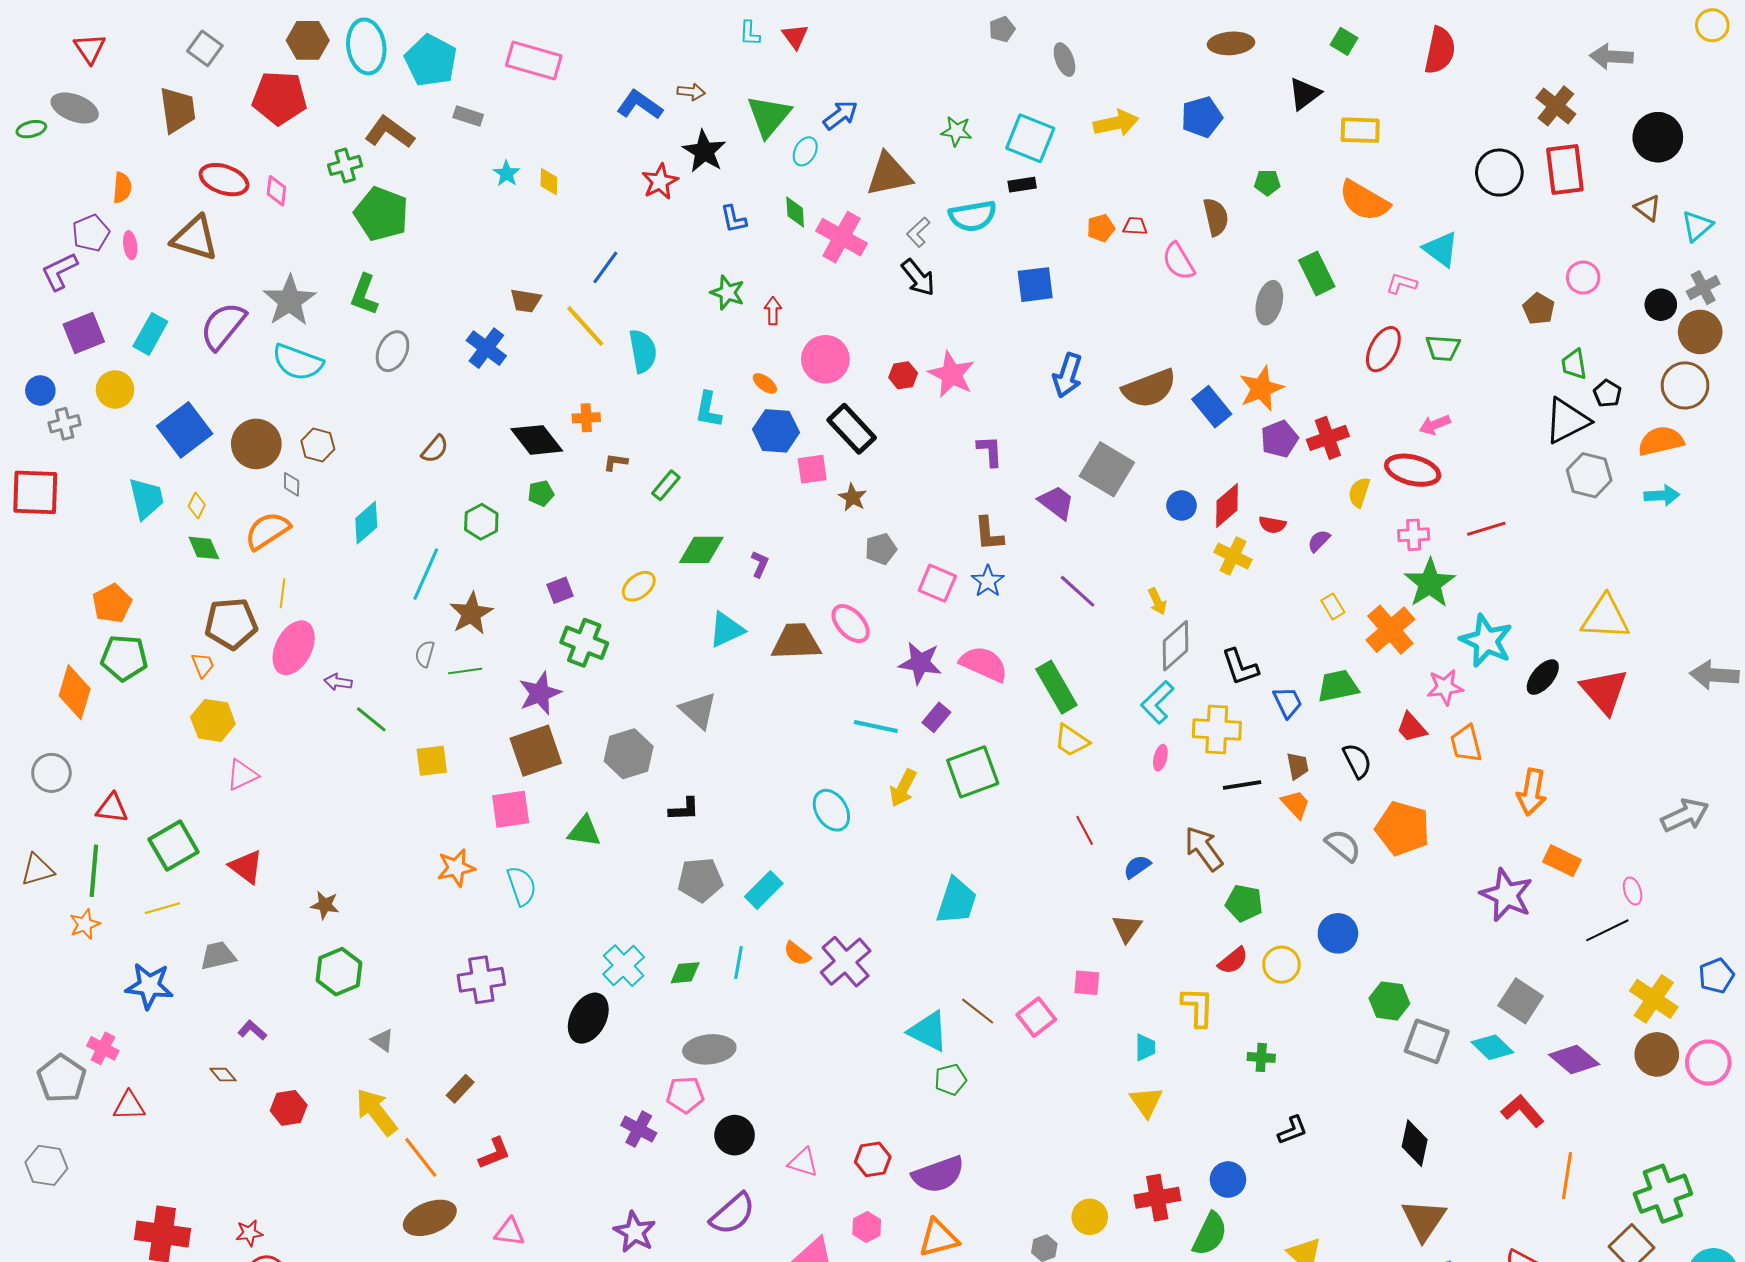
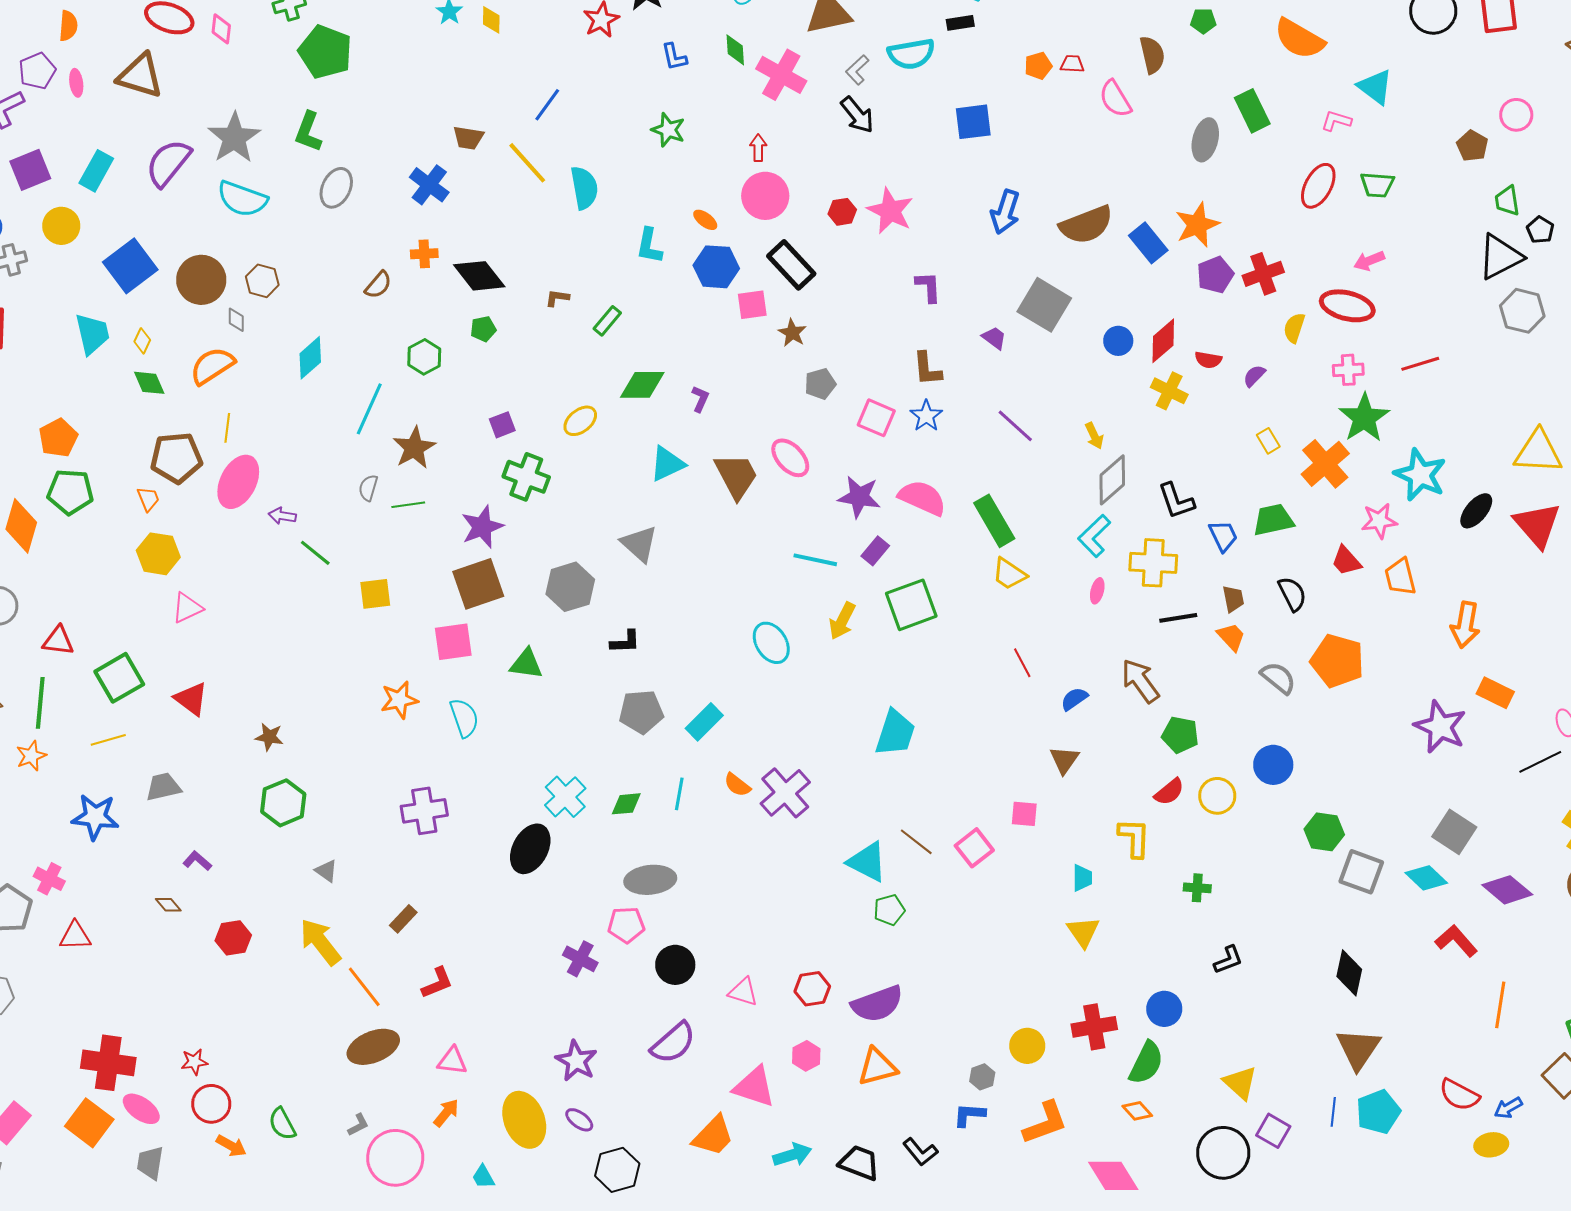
red arrow: (773, 311) -> (758, 148), moved
orange cross: (586, 418) -> (424, 254), moved
purple trapezoid: (1056, 502) -> (994, 338), size x0.7
brown trapezoid: (796, 642) -> (736, 476), turned 64

